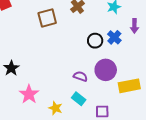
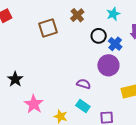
black circle: (95, 41) -> (99, 36), moved
purple circle: (106, 70) -> (108, 65), moved

